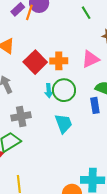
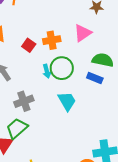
red square: (35, 62) -> (29, 45), size x0.6
blue rectangle: (95, 105) -> (95, 78), turned -49

